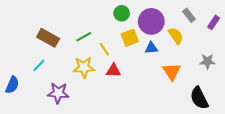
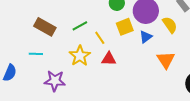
blue triangle: (151, 48) -> (146, 37), turned -32
cyan line: (39, 65) -> (36, 54), turned 48
yellow star: (84, 67) -> (80, 56), turned -30

